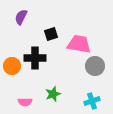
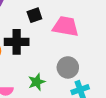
gray circle: (95, 66) -> (68, 67), moved

